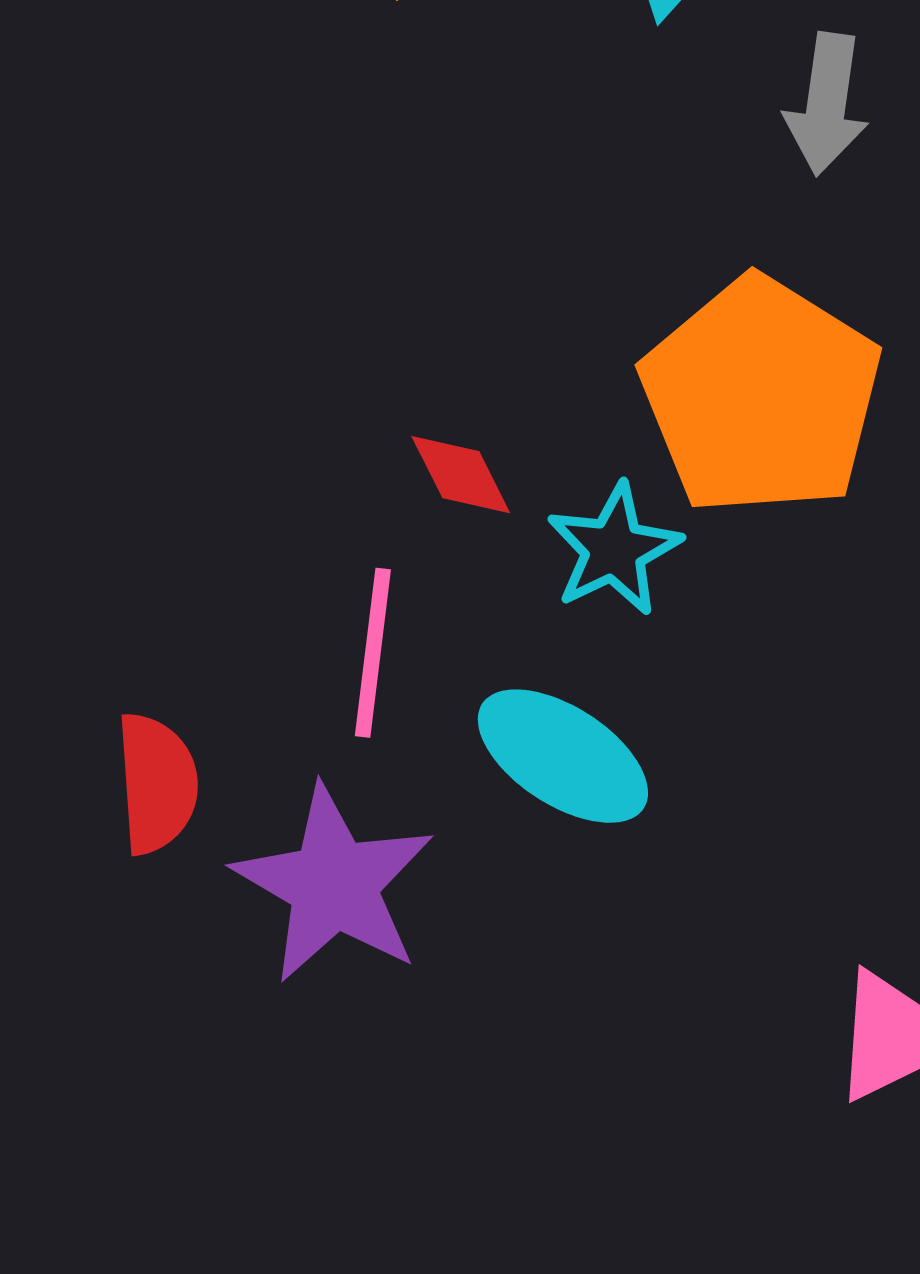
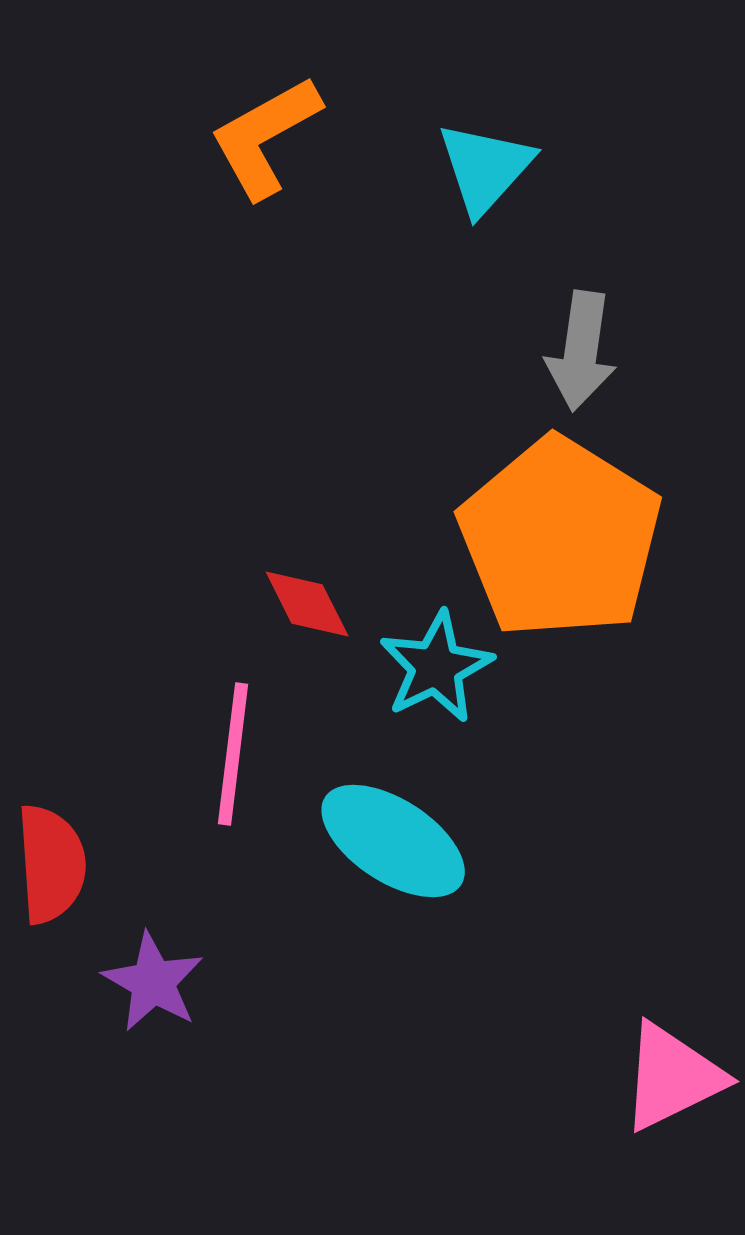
gray arrow: (827, 104) -> (581, 351), moved
purple star: (334, 884) -> (153, 982), moved, size x0.6

